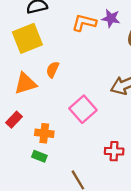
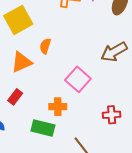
orange cross: (44, 133) -> (58, 107), moved
green rectangle: (39, 156) -> (43, 128), size x1.6

